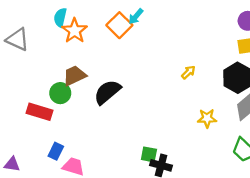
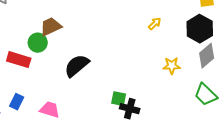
black semicircle: (107, 92) -> (77, 66), moved
blue rectangle: (56, 151) -> (17, 102), moved

